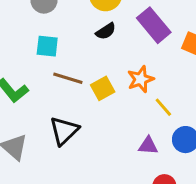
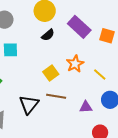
brown line: (68, 78) -> (56, 96), moved
yellow line: (163, 107) -> (100, 74), moved

